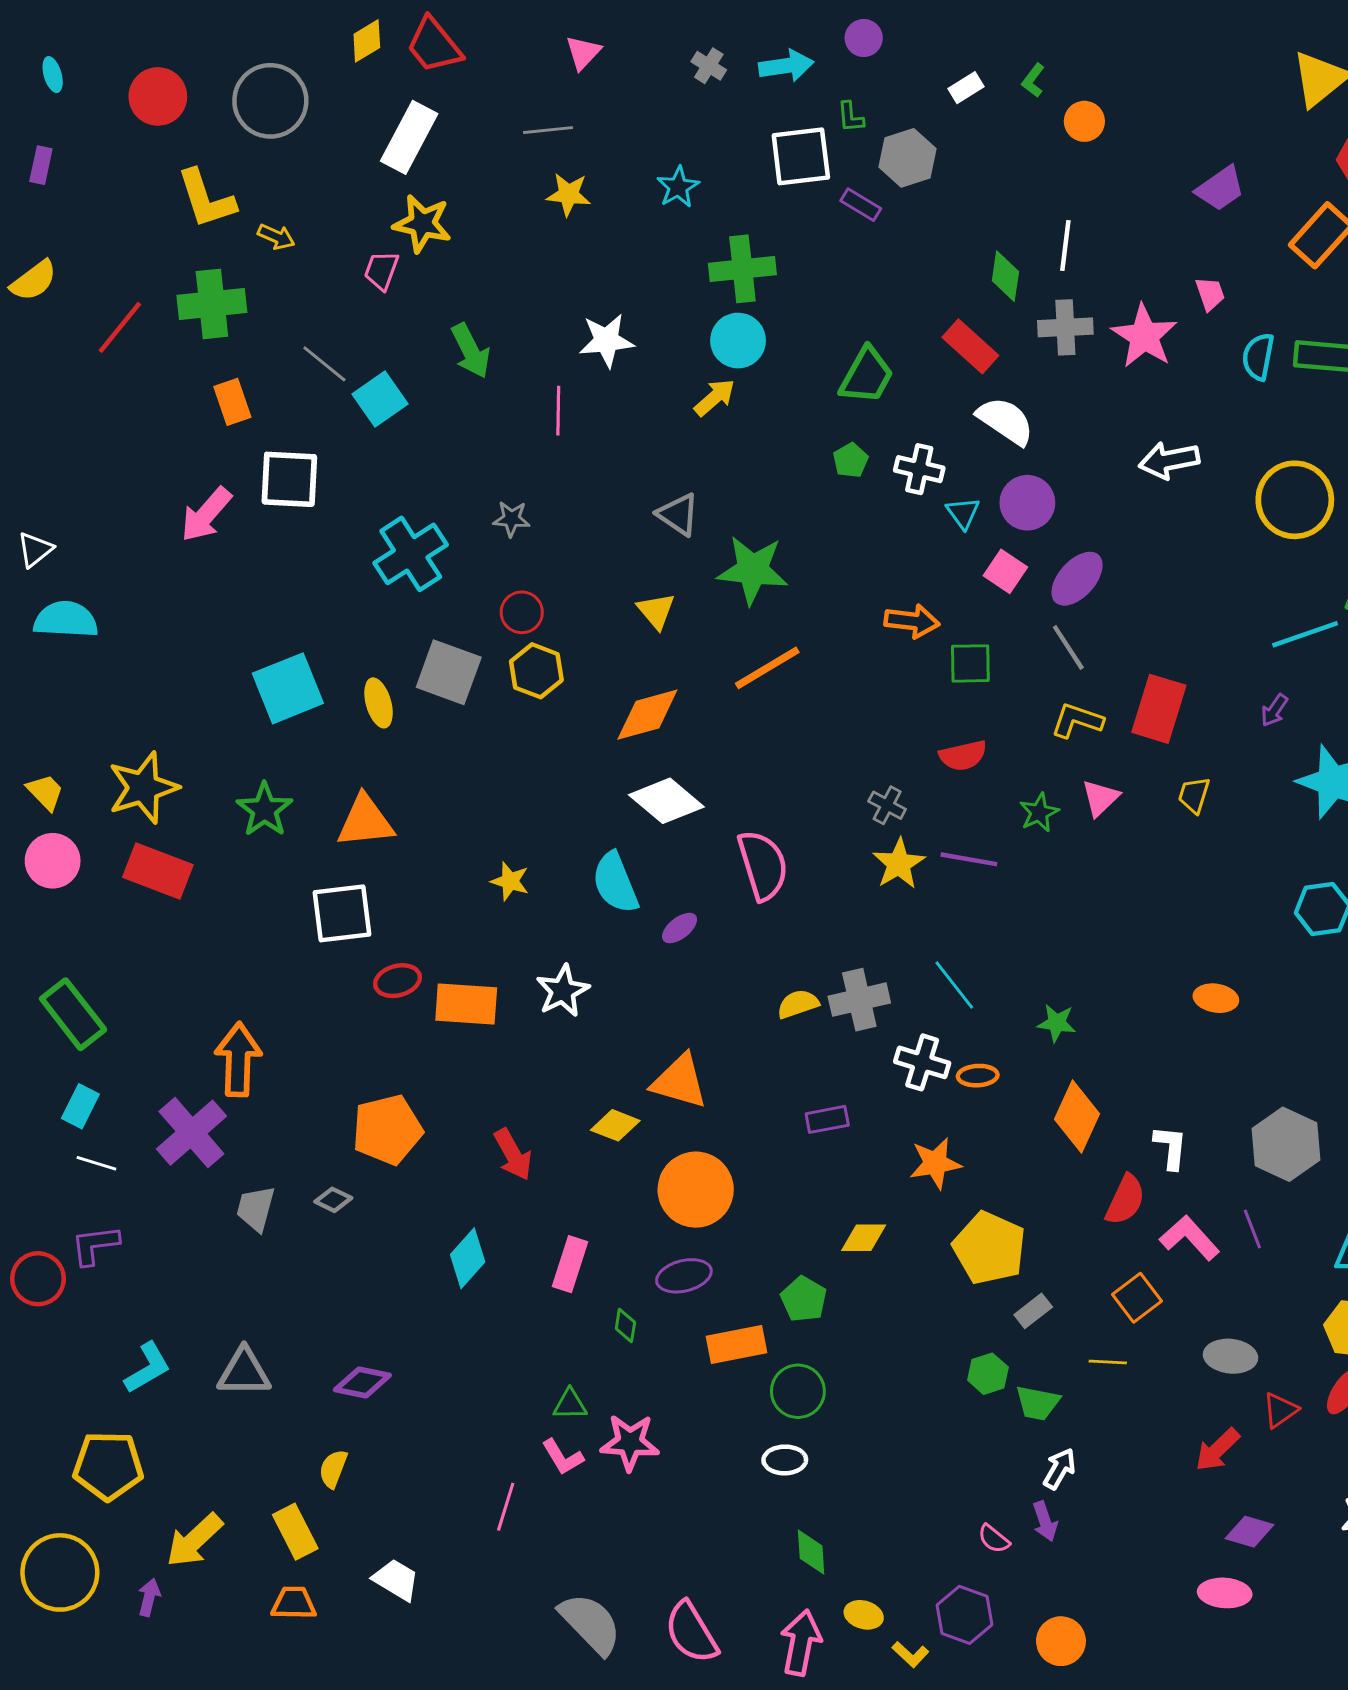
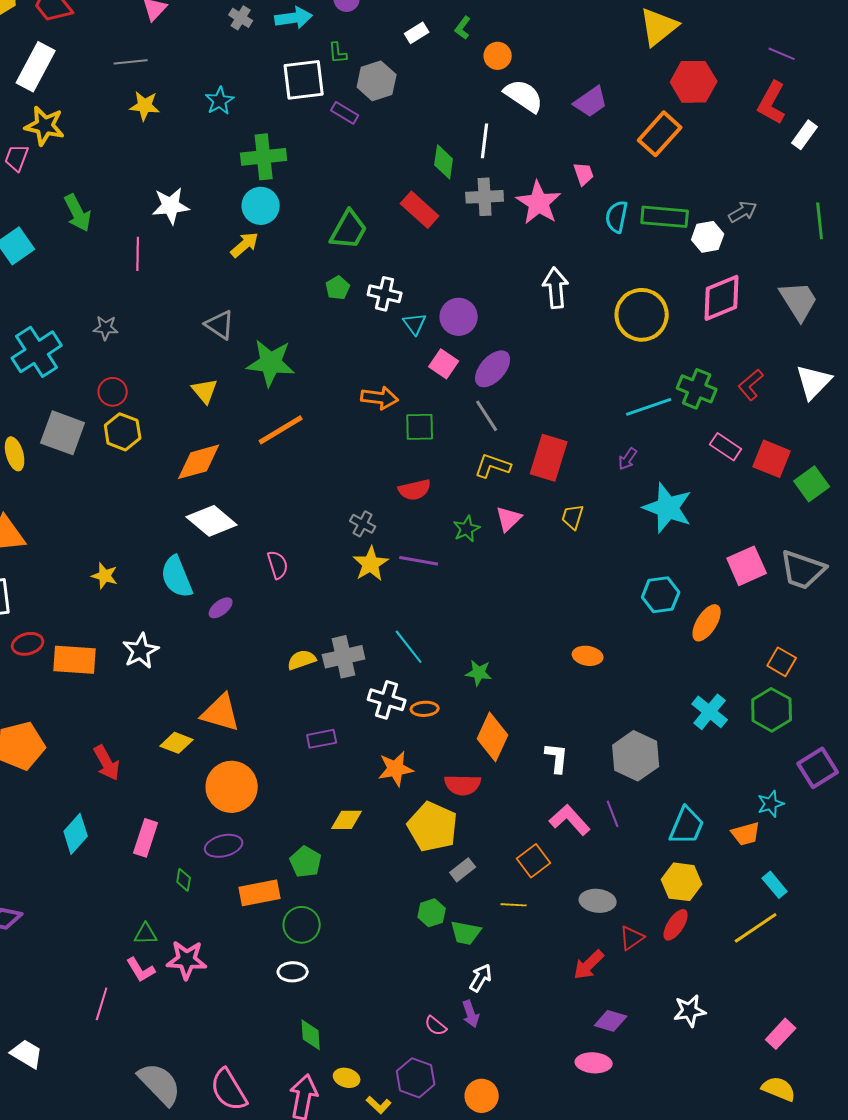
white semicircle: (1005, 421) -> (524, 96), moved
white arrow: (1169, 460) -> (556, 288), turned 96
pink semicircle: (763, 865) -> (278, 565), size x0.6
red semicircle: (1125, 1200) -> (463, 785), moved, turned 66

